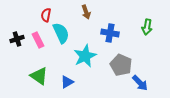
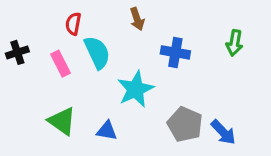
black cross: (17, 39) -> (17, 52), moved
gray pentagon: (121, 65) -> (185, 124), moved
blue triangle: (67, 82) -> (107, 131), turned 40

